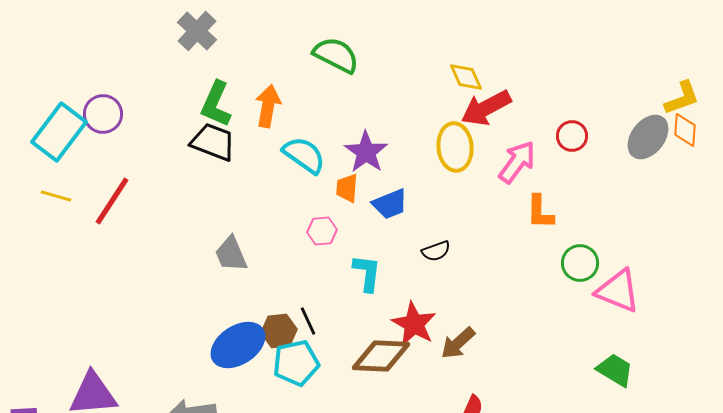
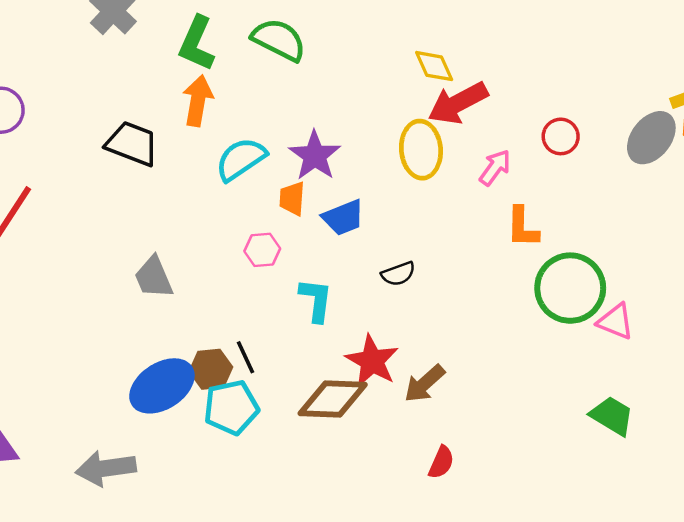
green L-shape: (216, 104) -> (197, 43), moved
cyan semicircle: (304, 155) -> (241, 159), turned -69
pink arrow: (517, 162) -> (495, 168), size x0.7
green circle: (580, 263) -> (570, 288), size x1.6
pink triangle: (618, 291) -> (616, 321), size x0.7

